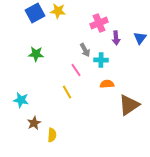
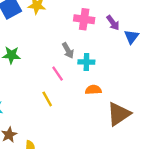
pink cross: (99, 23) -> (84, 19), turned 30
purple arrow: (116, 38) -> (113, 23), moved, turned -32

